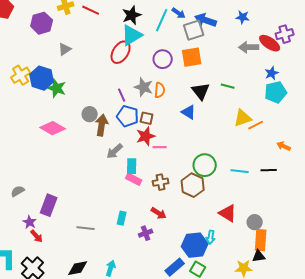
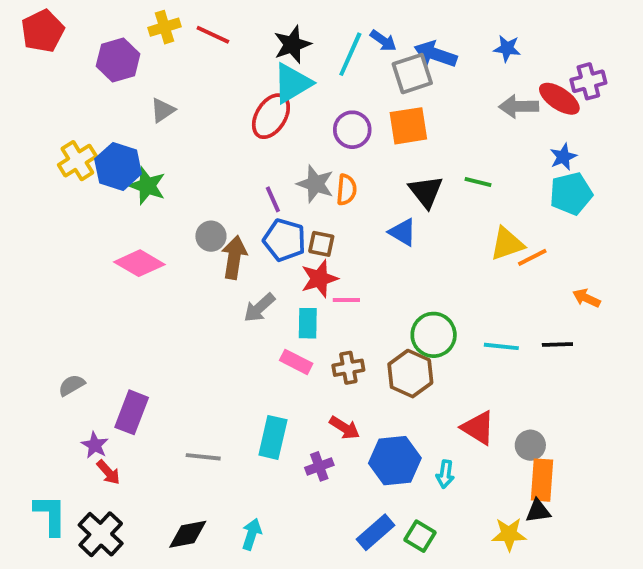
cyan rectangle: (132, 166) -> (308, 323), moved
cyan rectangle: (122, 218) -> (273, 437), size x1.5
blue hexagon: (195, 245) -> (395, 461), moved

